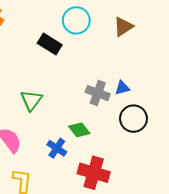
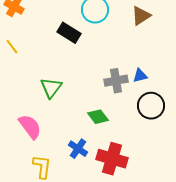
gray cross: (98, 93) -> (116, 81), turned -30
blue cross: (57, 148) -> (78, 149), moved

